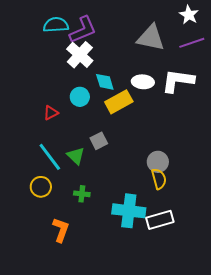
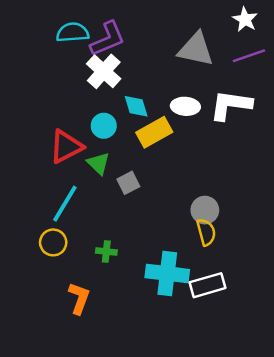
red triangle: (51, 113) -> (66, 147), size x1.8
green triangle: (76, 156) -> (99, 163), moved
cyan line: (50, 157) -> (65, 204), turned 68

